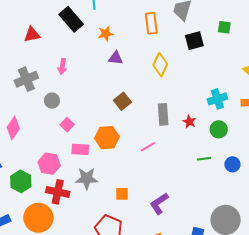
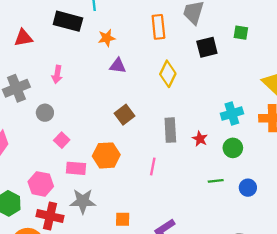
black rectangle: (71, 19) -> (68, 21), turned -35
pink line: (148, 147) -> (153, 166), turned -49

